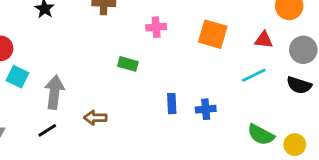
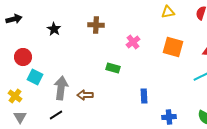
pink cross: (156, 27) -> (133, 42), turned -32
blue cross: (206, 109) -> (169, 117), moved
brown arrow: (95, 118) -> (85, 95), moved

